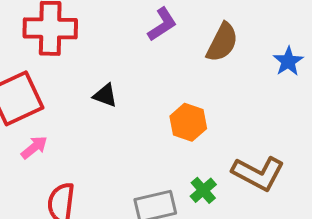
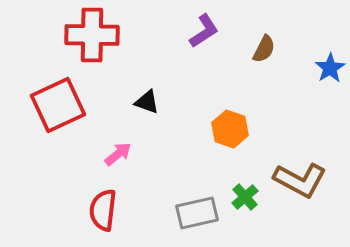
brown semicircle: (222, 42) -> (264, 49), size x0.7
pink arrow: (34, 147) -> (118, 154), moved

